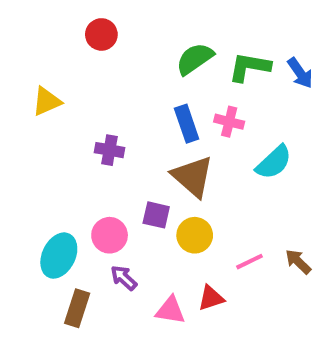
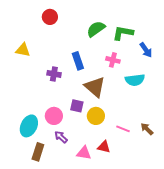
blue arrow: (300, 73) -> (146, 50), moved
yellow triangle: (47, 101) -> (23, 50), turned 35
blue rectangle: (187, 124) -> (78, 61), moved
cyan semicircle: (274, 162) -> (135, 80), turned 36
pink line: (249, 262) -> (123, 129), turned 48
red triangle: (211, 298) -> (104, 147), turned 32

